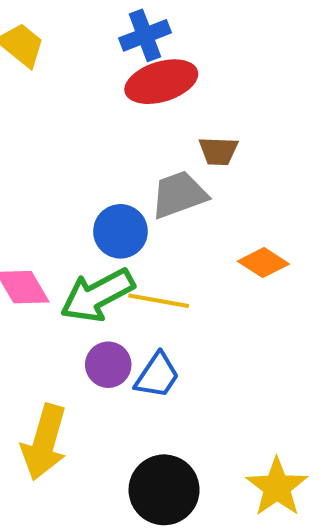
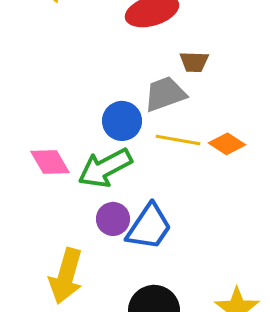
yellow line: (159, 301) -> (178, 140), moved
blue trapezoid: (157, 376) -> (149, 227), size x1.4

